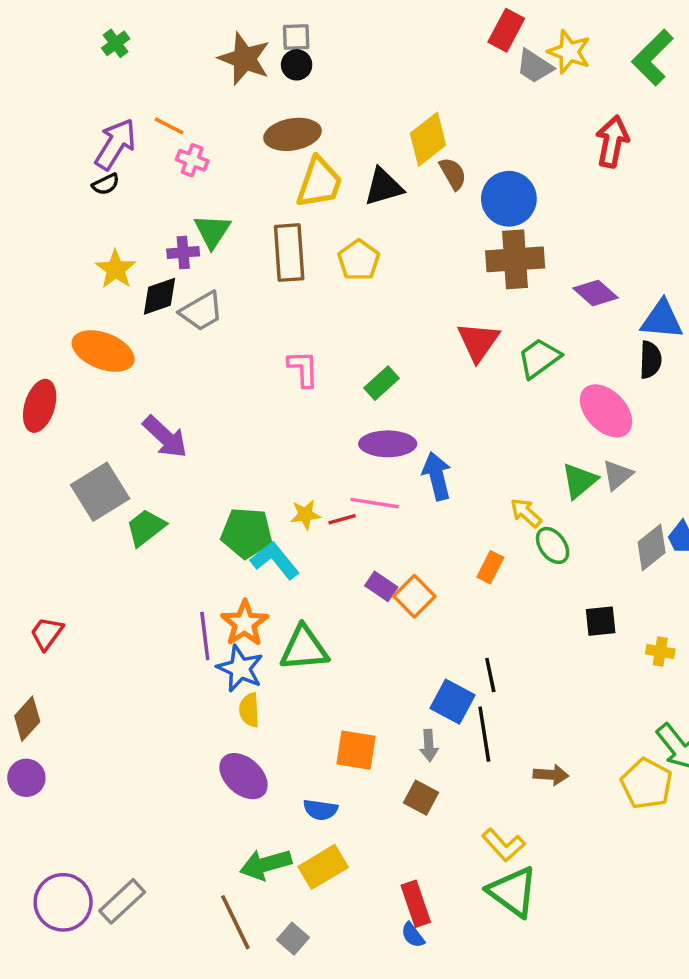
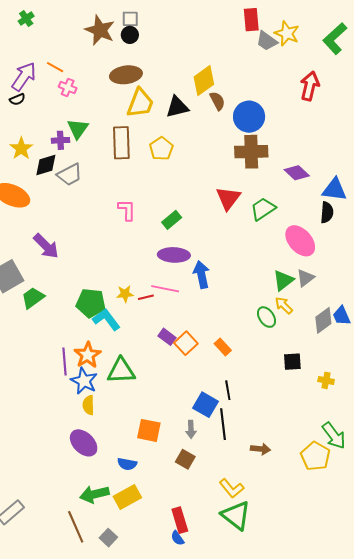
red rectangle: (506, 30) -> (251, 20), turned -35
yellow arrow: (526, 513) -> (284, 305), moved
orange rectangle: (490, 567) -> (223, 347), moved, turned -72

